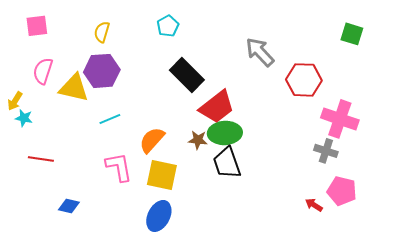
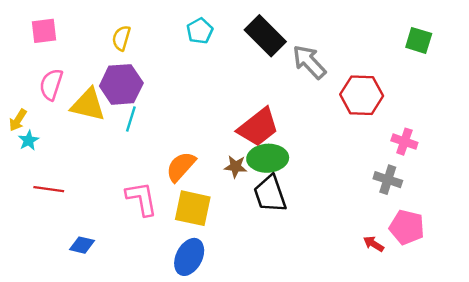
black rectangle: (187, 75) -> (265, 36), moved
cyan star: (24, 118) -> (29, 140), turned 30
cyan line: (110, 119) -> (131, 119), moved, turned -50
pink cross: (340, 119) -> (404, 142), size x0.6

